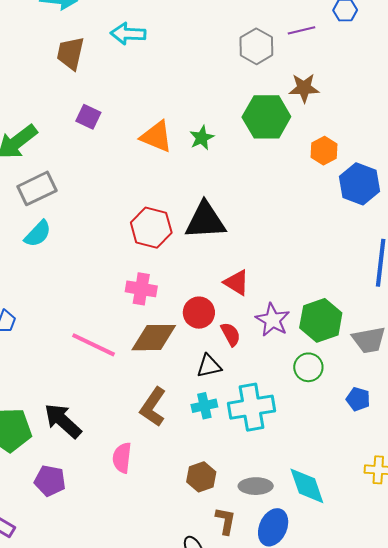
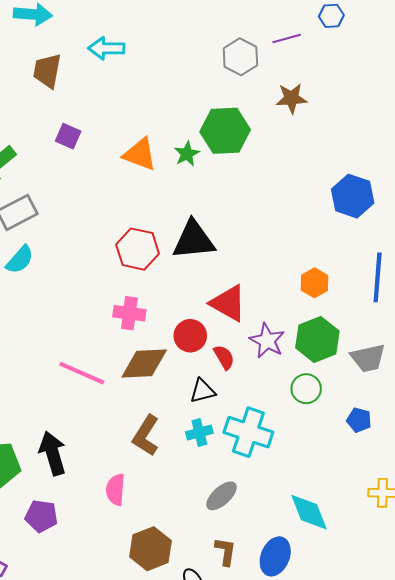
green hexagon: (266, 117) -> (225, 131), moved
orange hexagon: (324, 151) -> (314, 283), moved
red triangle: (237, 283) -> (228, 303), size x1.4
cyan cross: (252, 407) -> (248, 432), turned 30
black arrow: (63, 421) -> (53, 453), turned 33
brown hexagon: (201, 477) -> (151, 549), moved, size x1.4
gray ellipse: (256, 486) -> (222, 496), moved, turned -40

